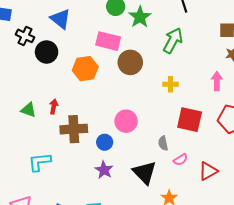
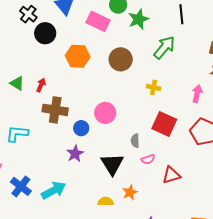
pink rectangle: (108, 41) -> (98, 21), moved

